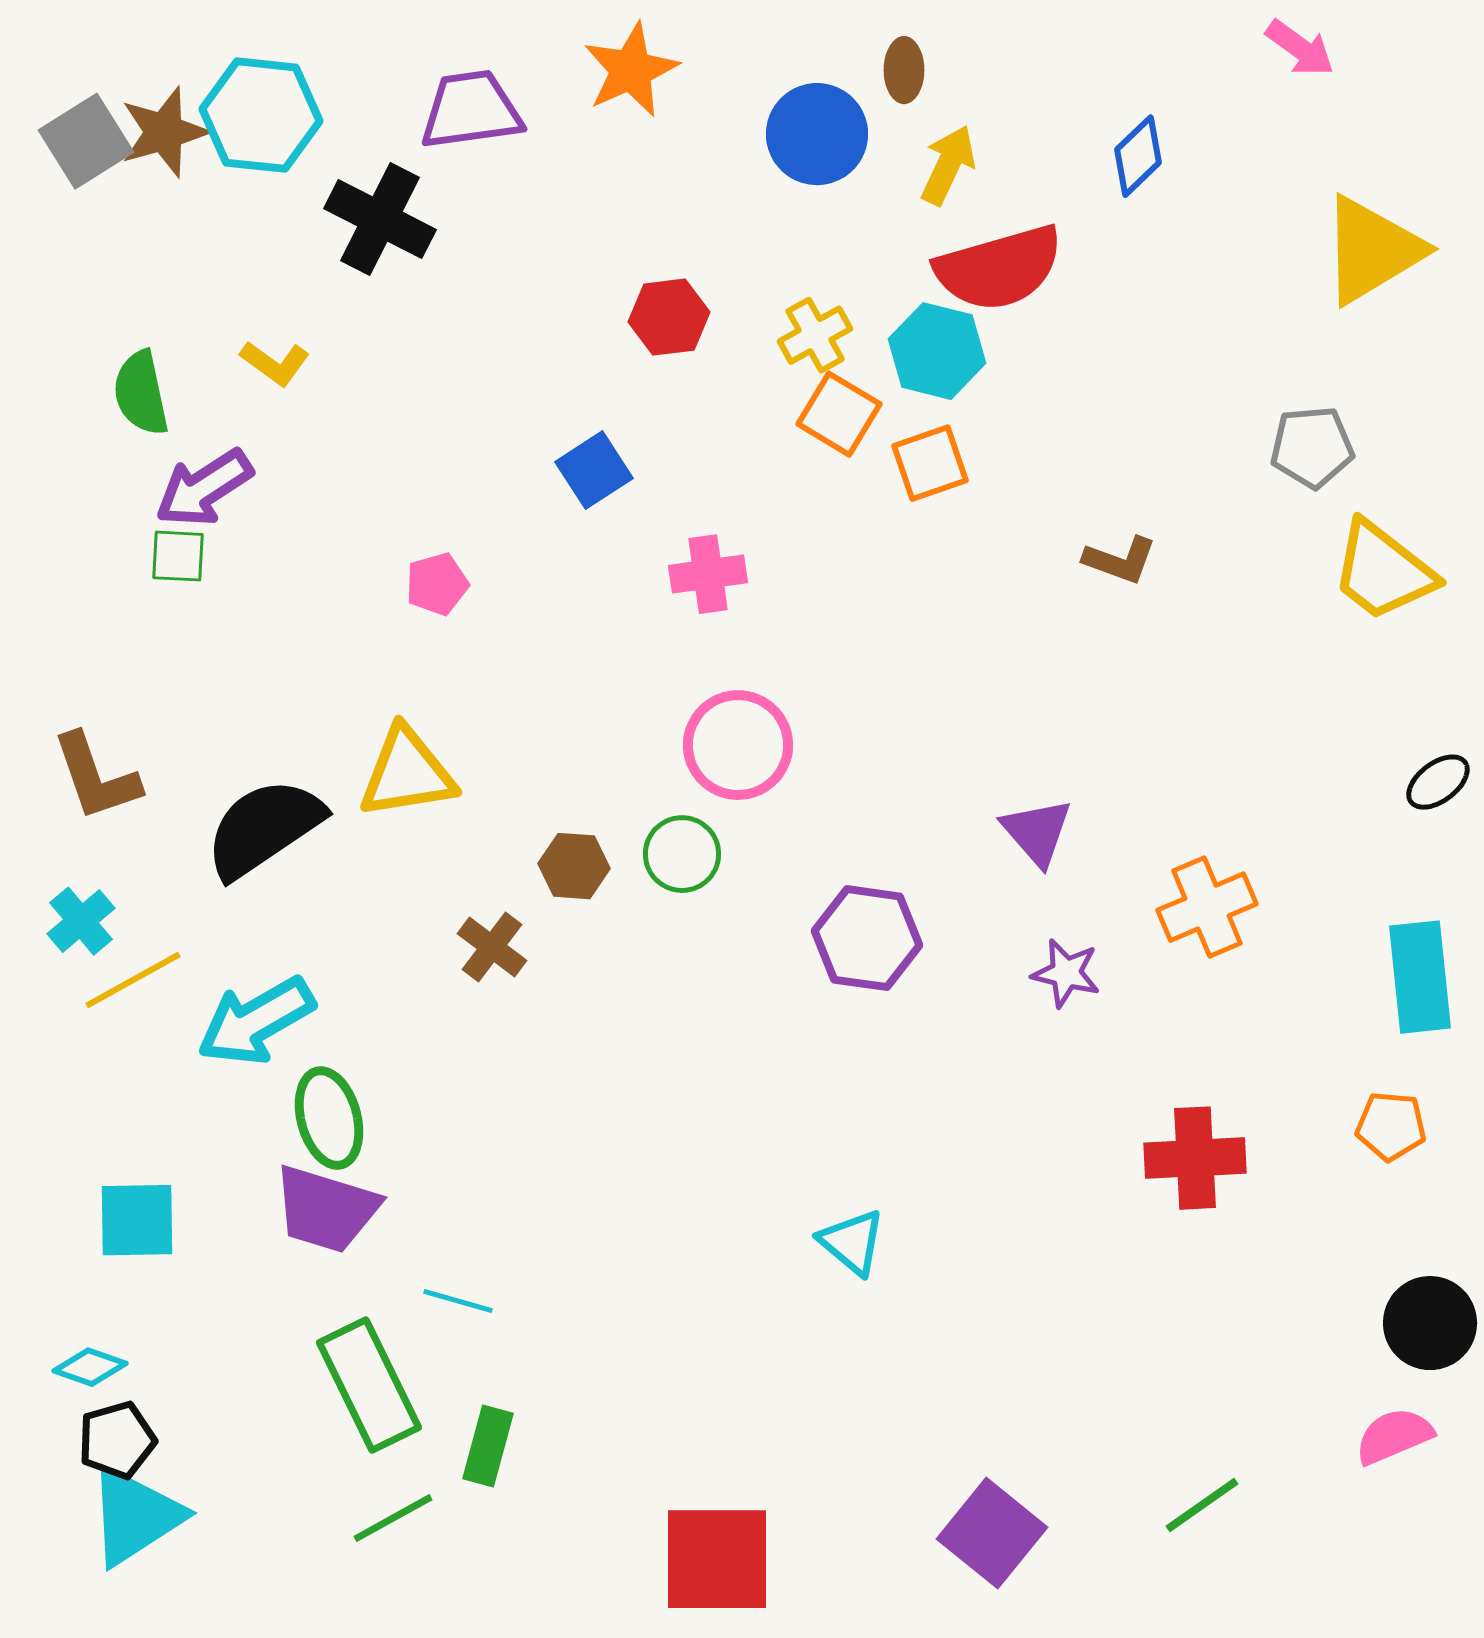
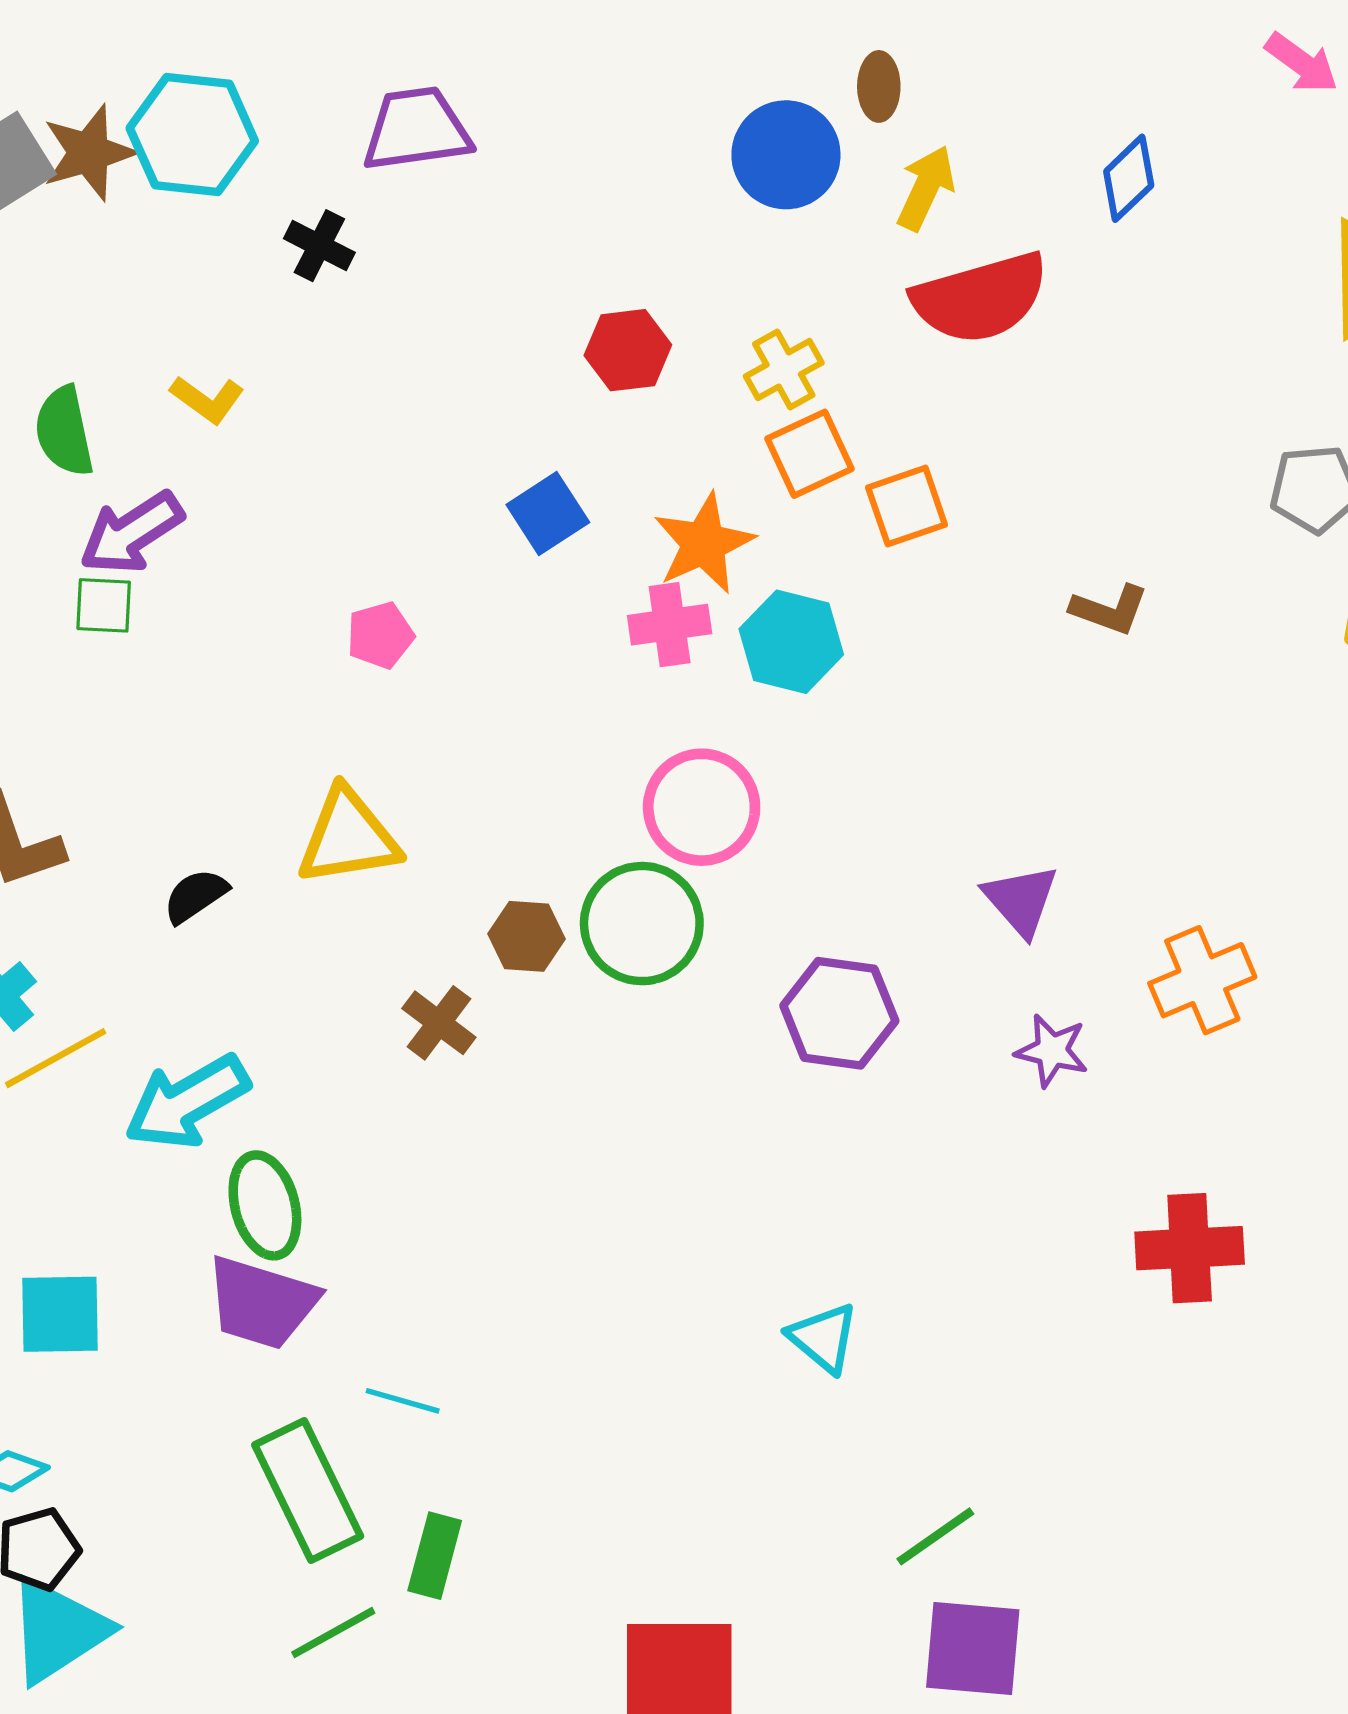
orange star: (631, 70) -> (704, 543), moved
black cross: (380, 219) -> (319, 246), size x0.6
cyan hexagon: (937, 351) -> (791, 642), moved
orange square: (839, 414) -> (809, 454), turned 34
black semicircle: (264, 828) -> (196, 896), size x0.5
green circle: (682, 854) -> (642, 924), size x1.5
green line: (1202, 1505) -> (935, 1536), moved
purple square: (992, 1533) -> (973, 1649), turned -34

